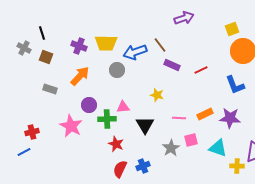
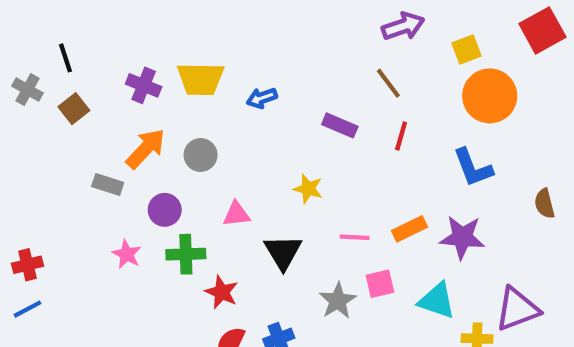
purple arrow: (184, 18) -> (403, 26), moved
brown line: (160, 45) -> (388, 83), moved
blue arrow: (135, 52) -> (262, 98), size x0.6
brown square: (46, 57) -> (74, 109), turned 32
gray circle: (117, 70) -> (201, 155), moved
red line: (201, 70) -> (401, 136), turned -48
gray rectangle: (50, 89) -> (108, 185), moved
green cross: (107, 119) -> (186, 254), moved
pink star: (71, 126) -> (127, 254), size x0.6
red cross: (32, 132) -> (28, 265), moved

